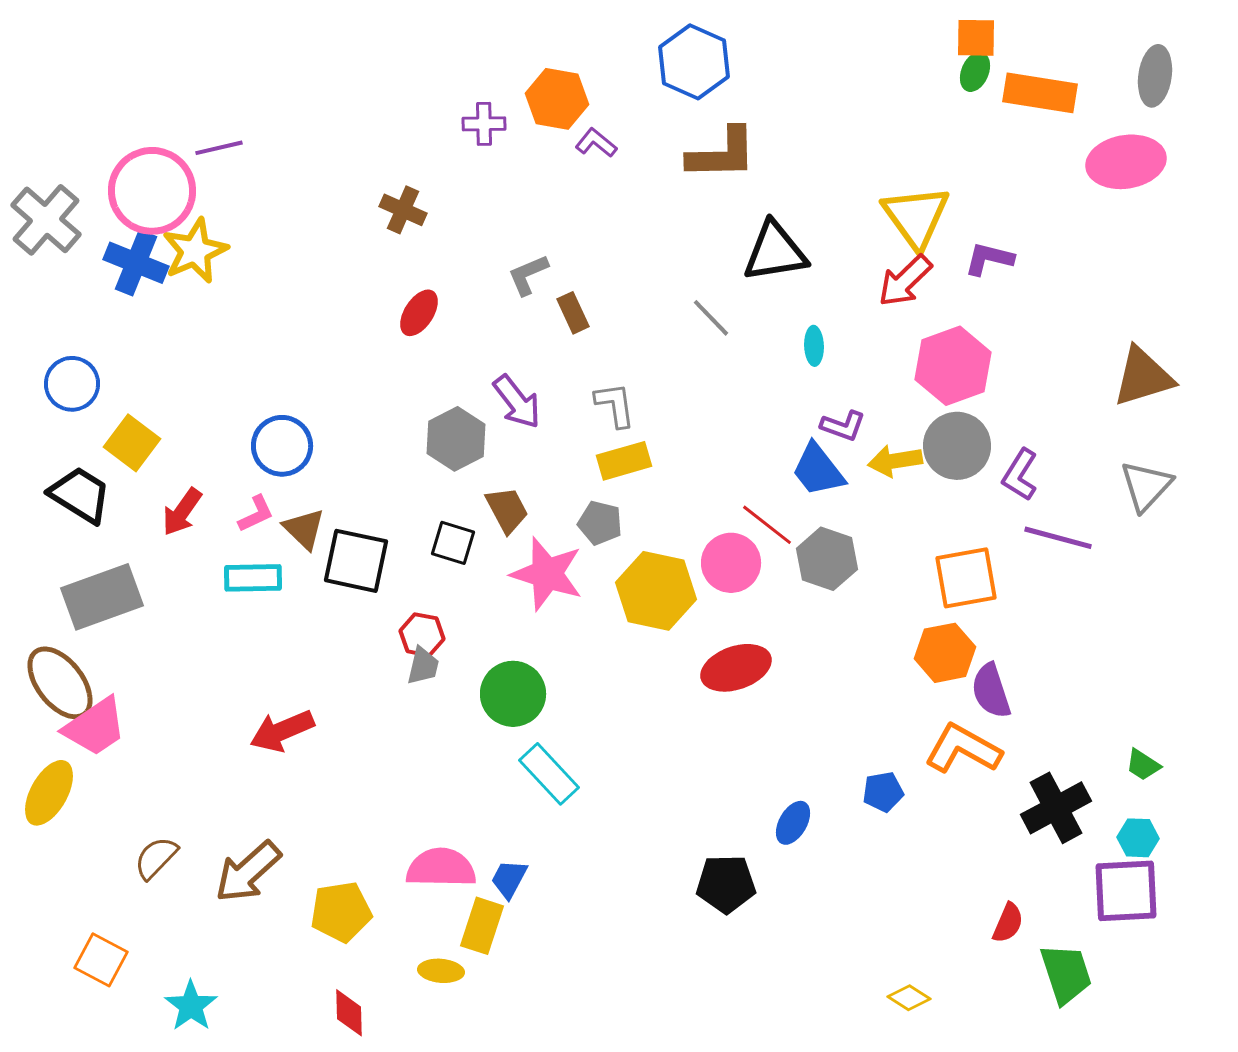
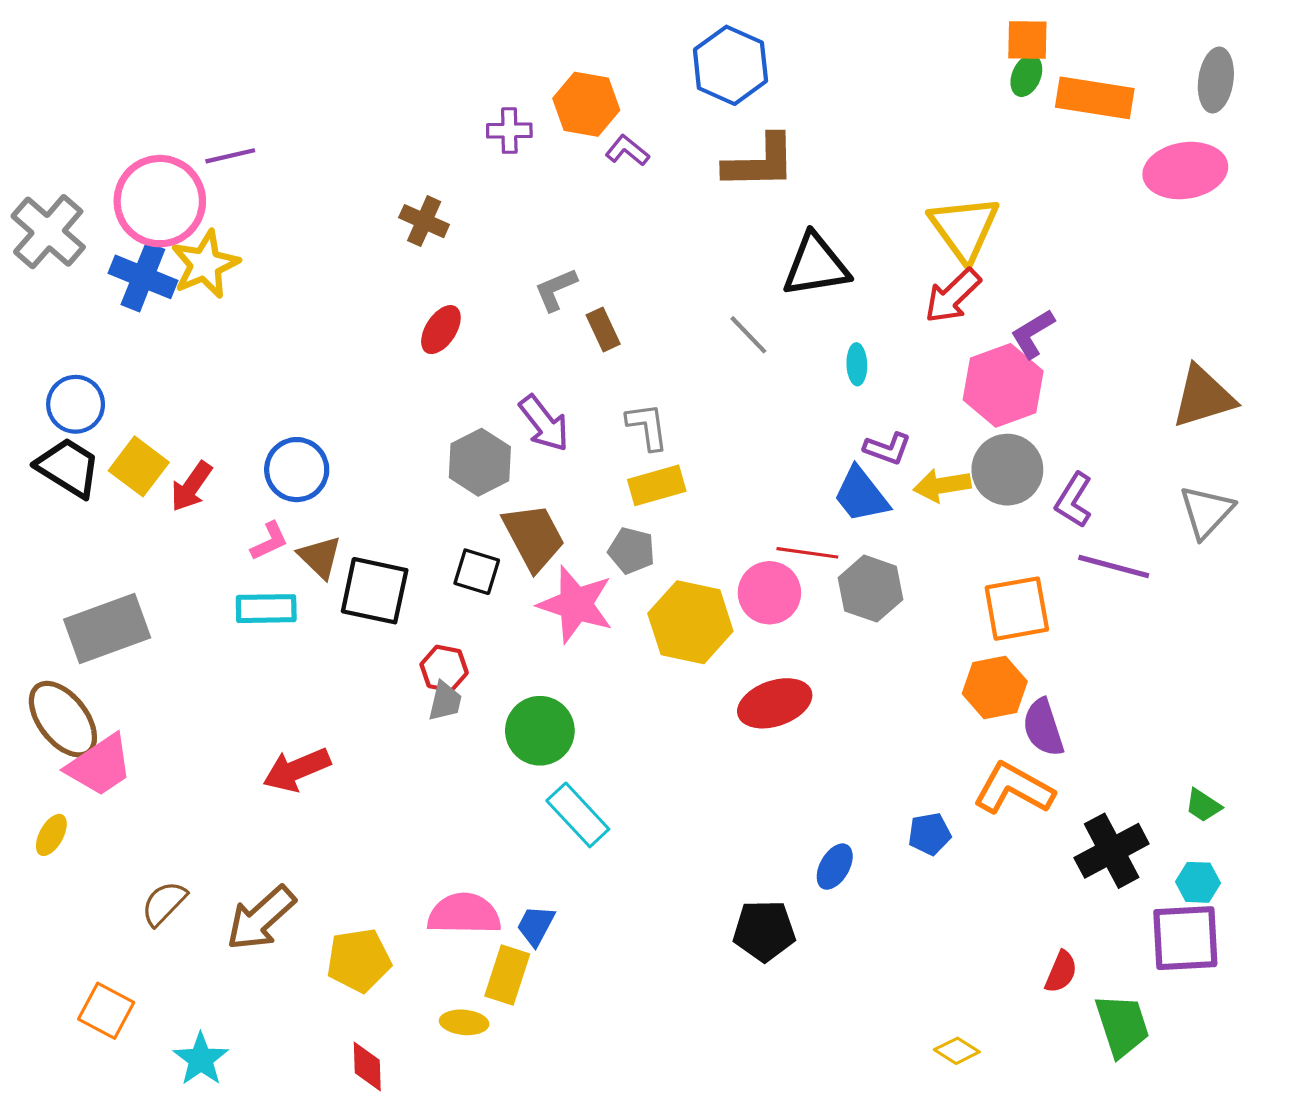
purple L-shape: (989, 259) -> (1033, 334), moved, turned -45
black trapezoid: (80, 495) -> (68, 467), moved
brown trapezoid: (507, 510) -> (534, 537), size x1.4
red arrow: (182, 512) -> (191, 486), moved
red line: (767, 525) -> (807, 553), turned -30
yellow ellipse: (49, 793) -> (51, 835), size x0.6

